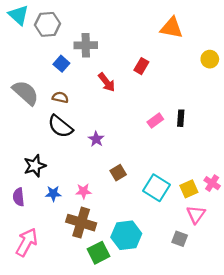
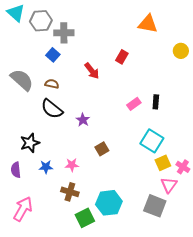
gray cross: (86, 45) -> (64, 33), moved
pink cross: (212, 183) -> (183, 167), moved
cyan square: (156, 188) -> (152, 141), moved
brown cross: (81, 223) -> (70, 192), size x0.7
gray square: (180, 239) -> (155, 206), size x1.6

